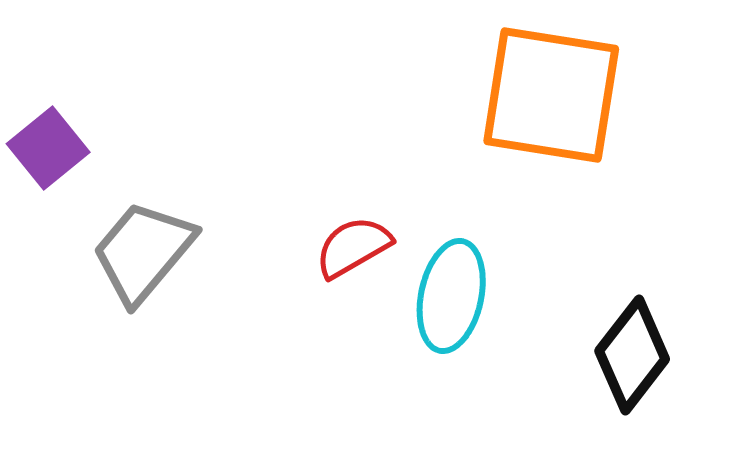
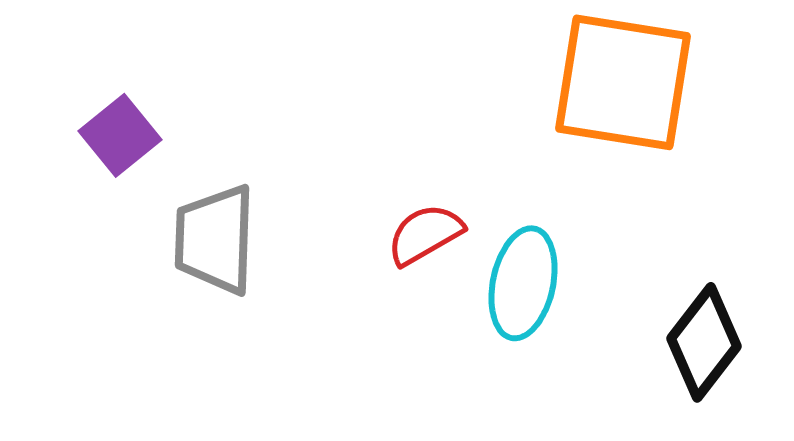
gray trapezoid: (143, 252) -> (215, 239), turned -38

